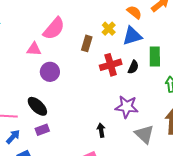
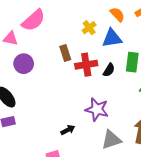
brown rectangle: (87, 43) -> (65, 53), moved, turned -42
black arrow: (101, 130) -> (68, 130), turned 64
gray triangle: (144, 134) -> (111, 140), turned 50

